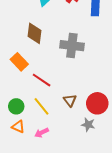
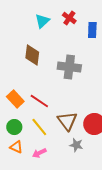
orange rectangle: (19, 62) -> (15, 99), moved
brown triangle: (70, 100) -> (67, 121), size x1.5
gray star: (88, 125) -> (76, 145), moved

